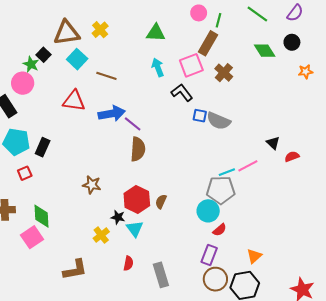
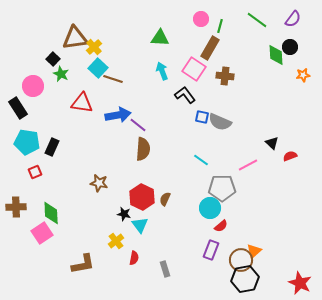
yellow cross: (100, 30) -> (94, 47), moved
green diamond: (265, 51) -> (276, 55), moved, turned 30
cyan square: (77, 59) -> (98, 68), moved
green star: (31, 64) -> (61, 74), moved
pink square: (191, 65) -> (194, 69), turned -35
brown cross: (224, 73) -> (225, 76), turned -36
cyan line: (227, 172) -> (201, 160), moved, turned 56
yellow cross: (101, 235) -> (116, 241), moved
gray rectangle: (161, 275) -> (165, 269), size x0.7
brown circle: (215, 279) -> (241, 260), moved

